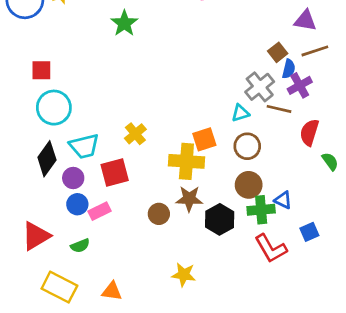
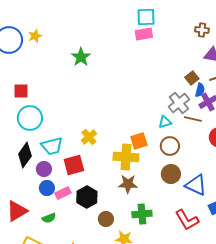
blue triangle: (283, 200) -> (196, 185), size x1.6
green cross: (261, 210) -> (142, 214), moved
brown circle: (159, 214) -> (106, 219), moved
black hexagon: (220, 219) -> (87, 197), moved

